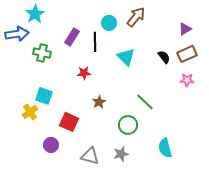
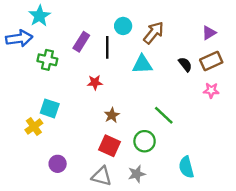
brown arrow: (136, 17) -> (154, 33), moved
cyan triangle: (126, 57) -> (142, 64), turned -48
red square: (69, 122) -> (110, 146), moved

